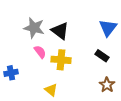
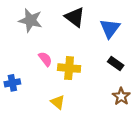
gray star: (34, 28) -> (30, 20), moved
blue triangle: (108, 28) -> (110, 28), moved
black triangle: (60, 31) -> (75, 17), moved

